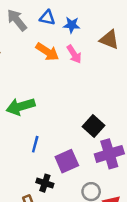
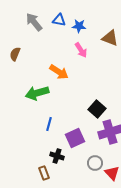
orange arrow: (47, 52) -> (59, 72), moved

